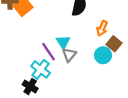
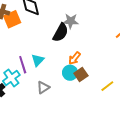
gray triangle: (69, 55) -> (43, 87), moved
cyan circle: (103, 55) -> (70, 73), moved

